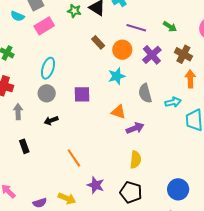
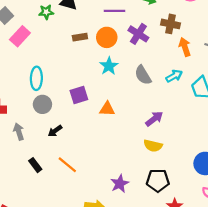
brown rectangle: (98, 42) -> (80, 37), turned -40
orange triangle: (119, 112) -> (107, 109), moved
purple arrow: (135, 128) -> (154, 119), moved
orange line: (74, 158) -> (67, 165), moved
yellow semicircle: (136, 160) -> (153, 146), turned 114
purple star: (96, 185) -> (120, 184), turned -30

